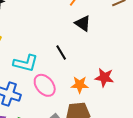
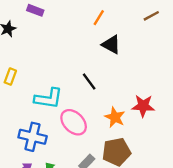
orange star: (80, 85) -> (115, 117), turned 30

